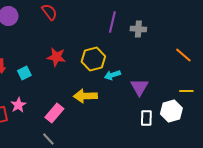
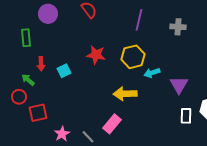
purple line: (112, 22) -> (139, 20), moved
pink star: (18, 105) -> (62, 134), moved
pink rectangle: (54, 113) -> (112, 124), moved

